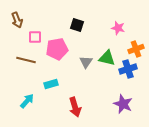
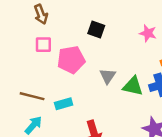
brown arrow: (17, 20) -> (41, 14), moved
green triangle: (107, 58) -> (133, 86), moved
brown line: (26, 60) -> (32, 96), moved

